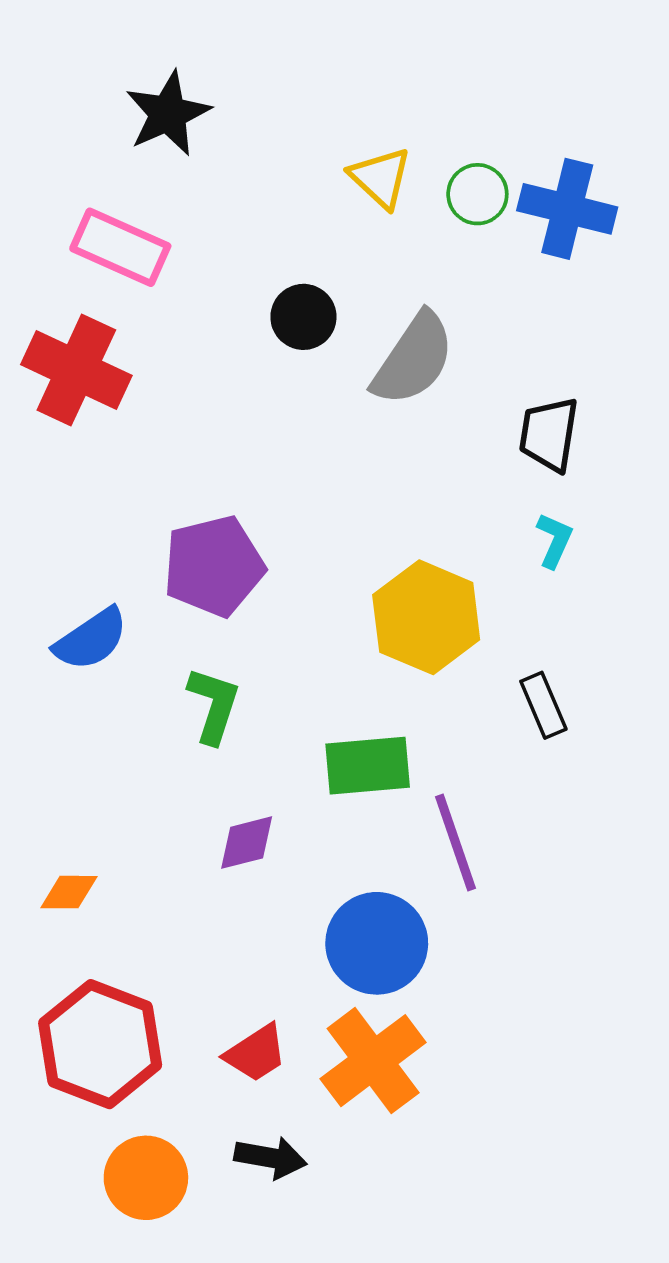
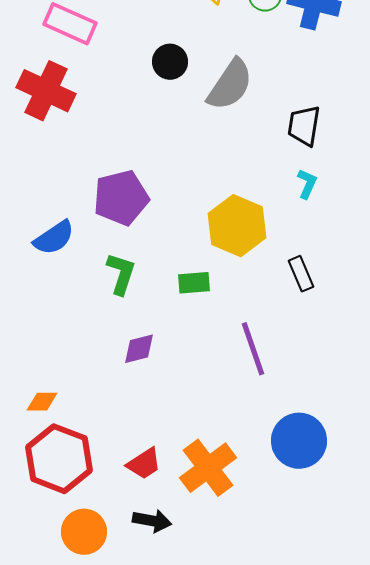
green rectangle: (368, 766) -> (194, 283), moved, size x0.7
orange diamond: (69, 892) -> (42, 402), moved
blue circle: (377, 943) -> (299, 441), moved

